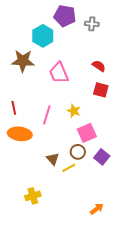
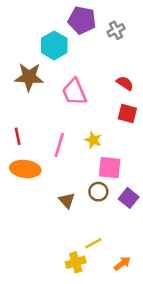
gray cross: (92, 24) -> (116, 30), turned -32
pink square: (87, 133) -> (110, 168), turned 30
yellow line: (69, 168) -> (93, 243), moved
yellow cross: (33, 196) -> (76, 262), moved

